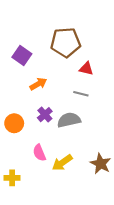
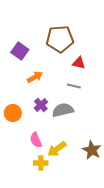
yellow cross: (12, 178) -> (41, 163), moved

